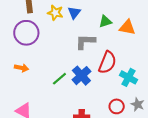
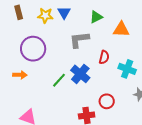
orange triangle: (127, 27) -> (121, 29), moved
purple circle: (26, 33) -> (33, 49), moved
red semicircle: (107, 62) -> (104, 57), size x0.6
red circle: (117, 106) -> (107, 101), moved

